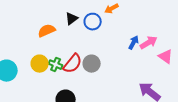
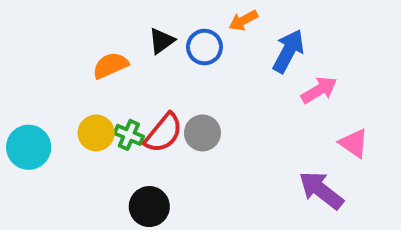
blue arrow: (134, 43) -> (288, 51), moved, size x1.5
pink triangle: (166, 57) -> (354, 143), moved

